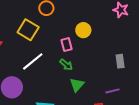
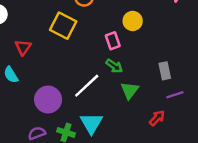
white line: (33, 61) -> (87, 86), moved
gray rectangle: (120, 61) -> (165, 71), moved

